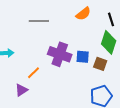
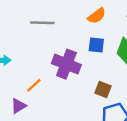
blue square: (83, 57) -> (96, 45), moved
brown square: (100, 64) -> (103, 90), moved

